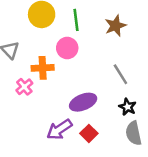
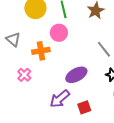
pink cross: (24, 87) -> (24, 75), moved
red square: (89, 133) -> (84, 107), moved, turned 32

